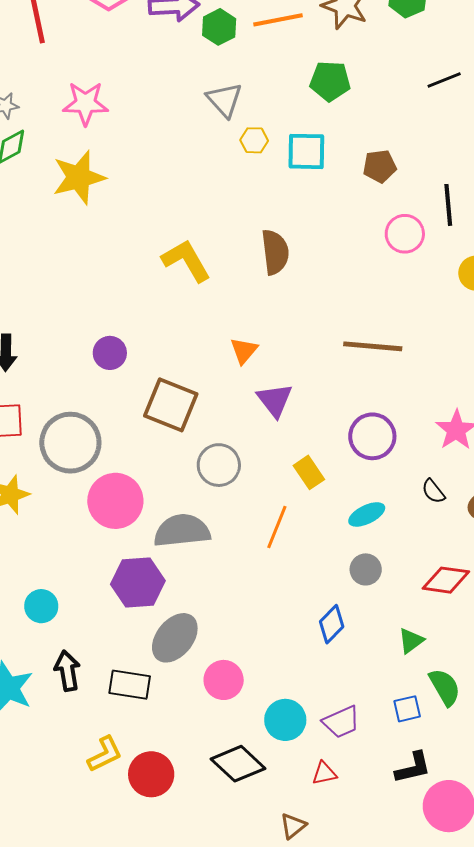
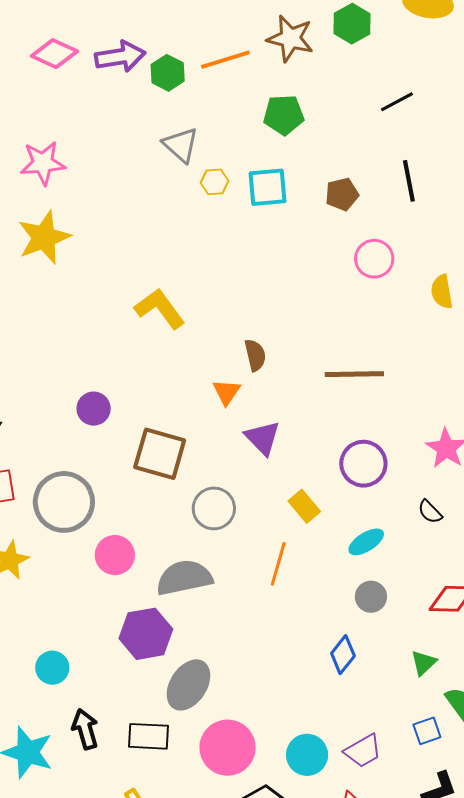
black line: (448, 205) -> (409, 181), moved
brown semicircle: (275, 252) -> (255, 355), moved, size x0.7
pink circle: (115, 501) -> (115, 555), size x0.7
pink circle: (224, 680) -> (228, 748), moved, size x1.4

